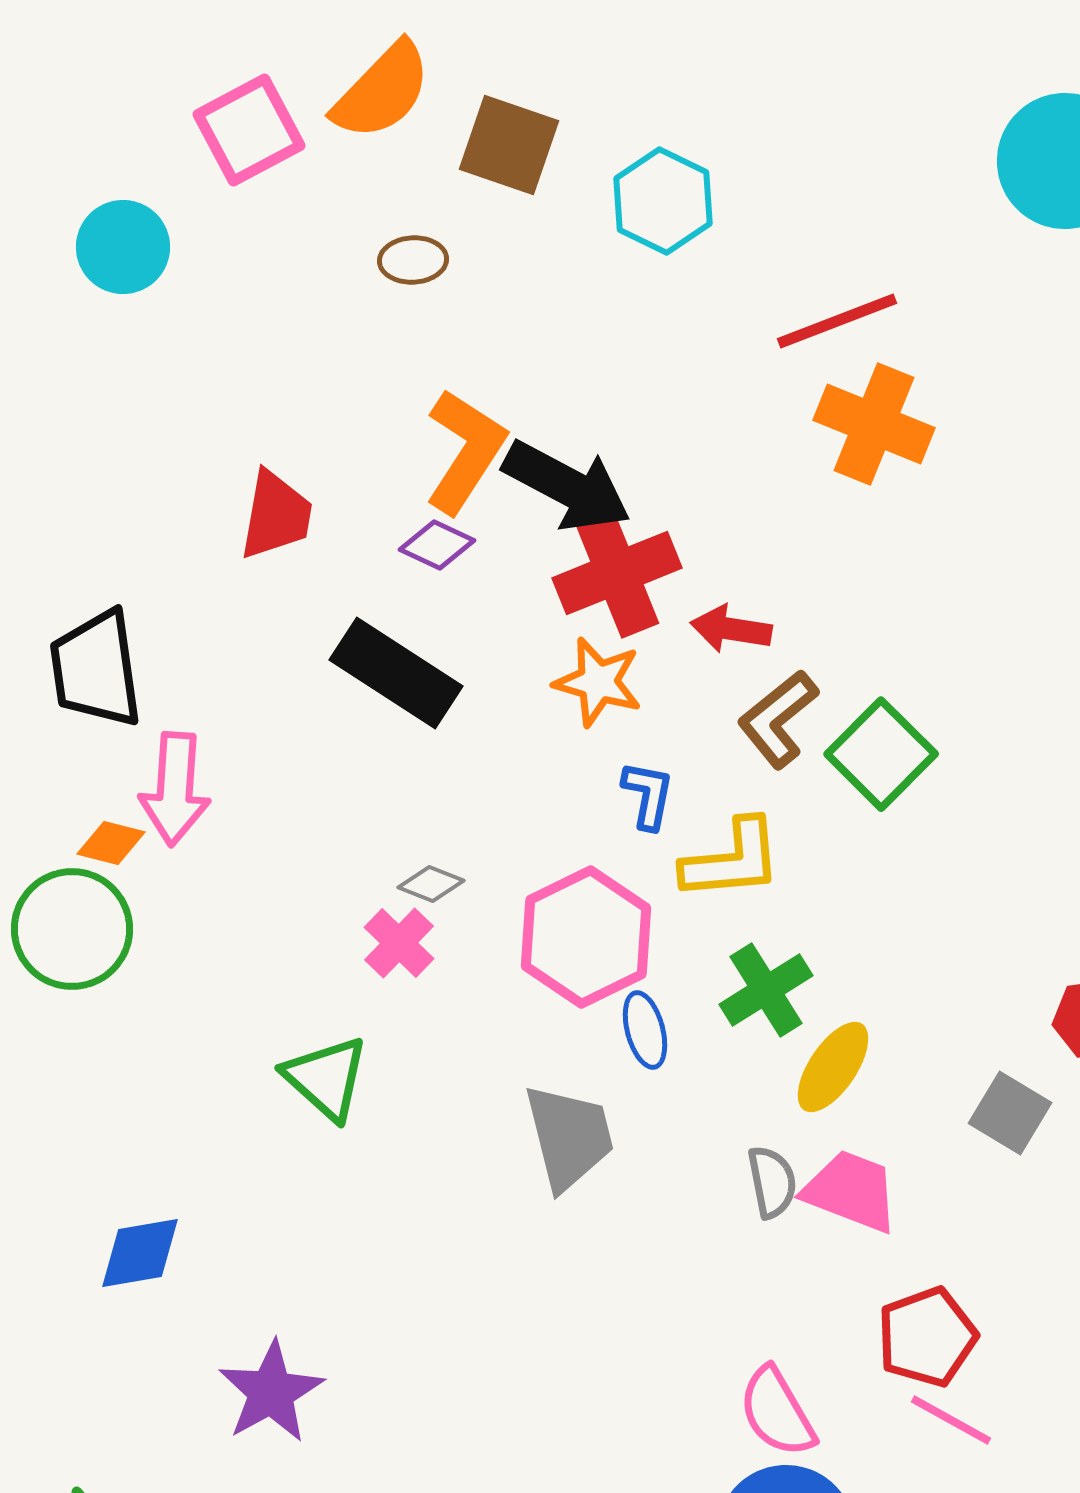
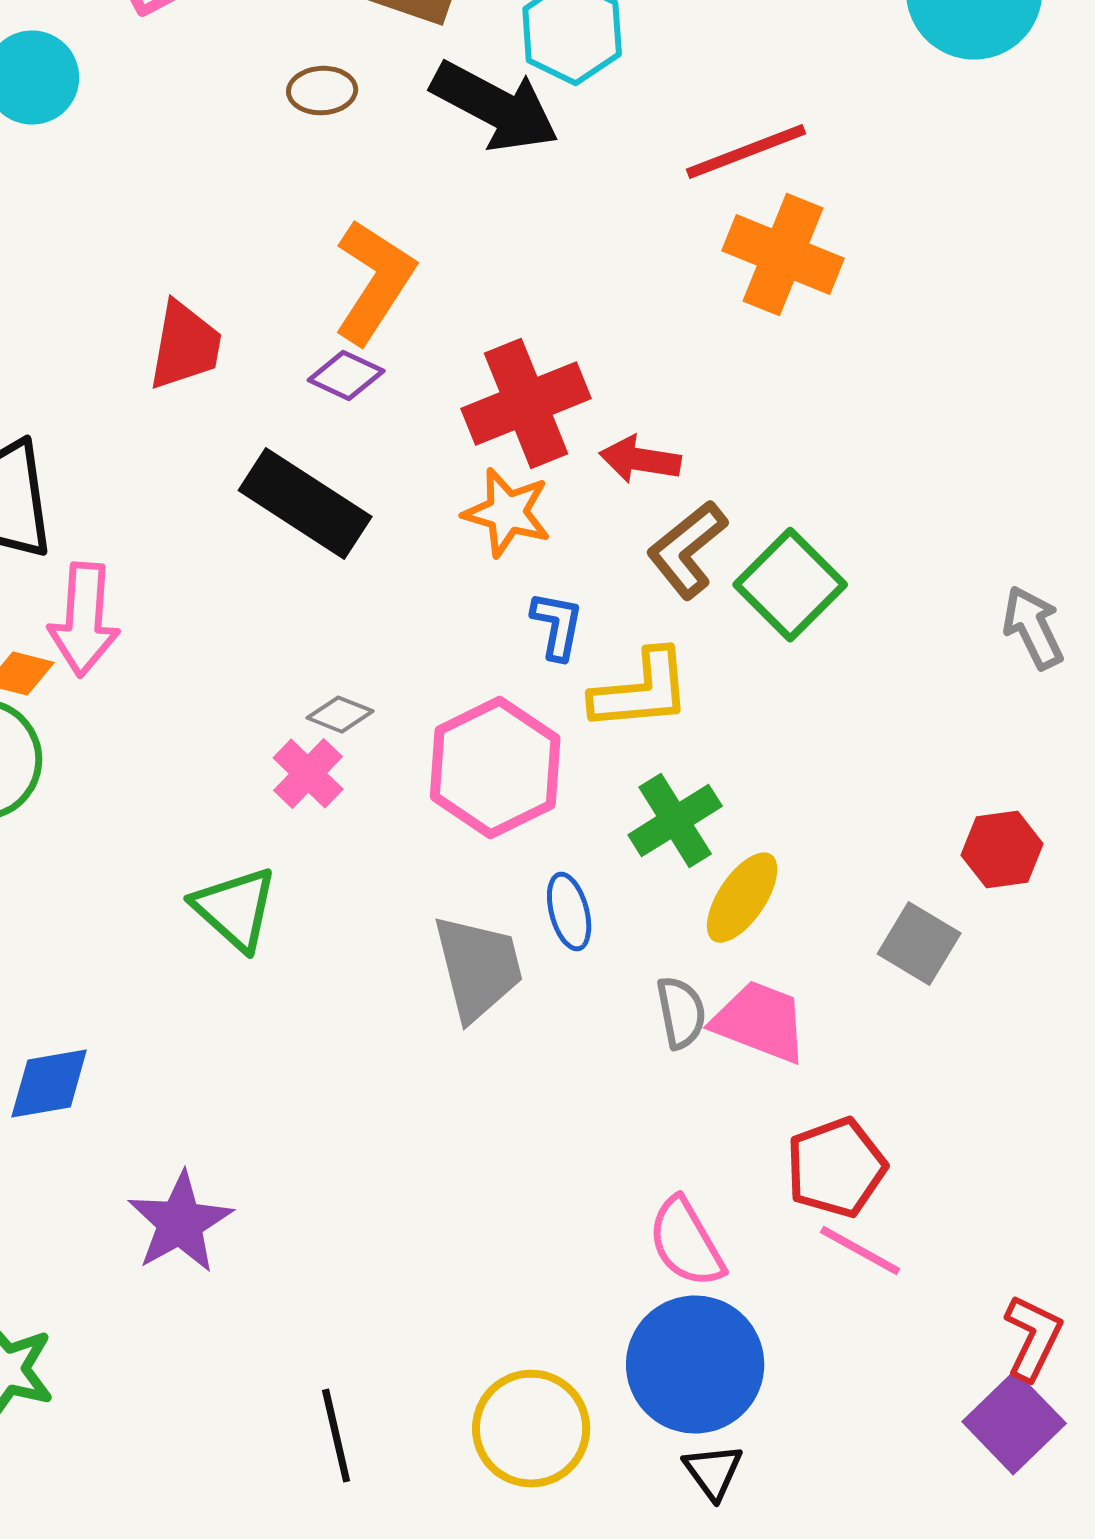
black arrow: (567, 486) -> (495, 107), moved
blue ellipse: (645, 1030) -> (569, 912), moved

